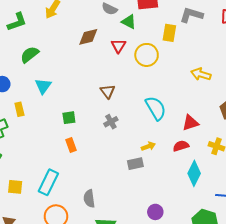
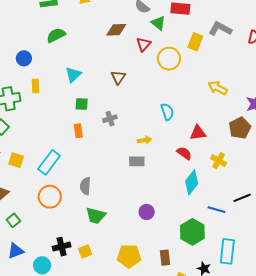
cyan triangle: (43, 86) -> (73, 75), moved
brown triangle: (108, 91) -> (118, 77), moved
cyan semicircle: (156, 108) -> (167, 112), size x0.7
gray cross: (111, 122) -> (110, 119), moved
yellow arrow: (148, 146) -> (145, 140), moved
red semicircle: (181, 146) -> (184, 153), turned 42

